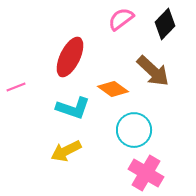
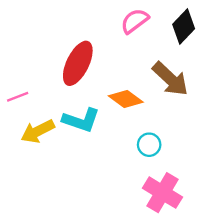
cyan circle: (134, 130) -> (149, 145), size x0.6
yellow arrow: (66, 151) -> (38, 131), moved

